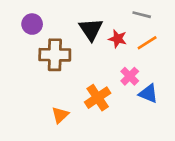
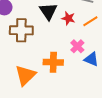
orange cross: (98, 98) -> (53, 62), turned 36
orange triangle: (60, 115) -> (25, 75), size x1.6

